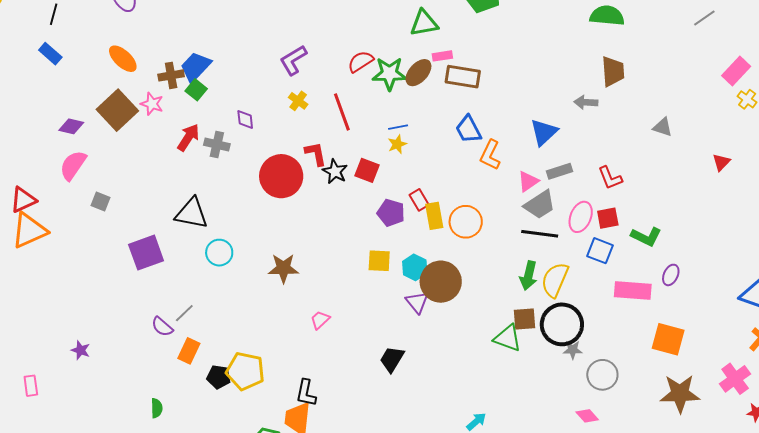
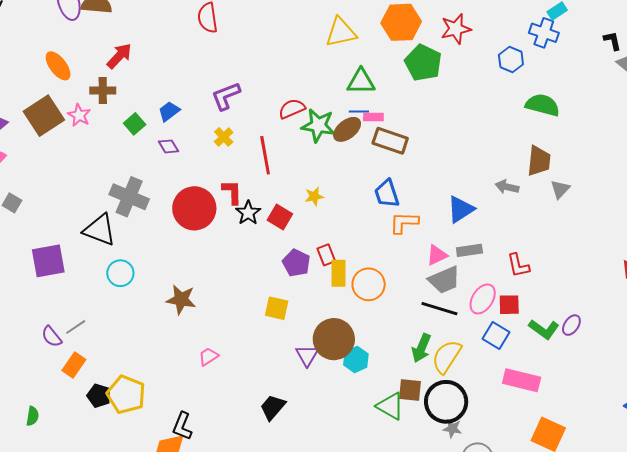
blue trapezoid: (196, 67) -> (169, 111), moved, size x0.7
green square: (196, 90) -> (135, 124), moved
purple diamond: (245, 120) -> (168, 146), turned -35
blue line: (398, 127) -> (359, 111), moved
gray triangle: (663, 127) -> (560, 189), moved, turned 45
red arrow: (188, 137) -> (119, 56), moved
gray cross: (217, 144) -> (129, 197), moved, size x1.5
orange L-shape: (490, 155) -> (404, 223), turned 56
cyan hexagon: (415, 267) -> (356, 359), moved
purple ellipse: (671, 275) -> (571, 325), moved

